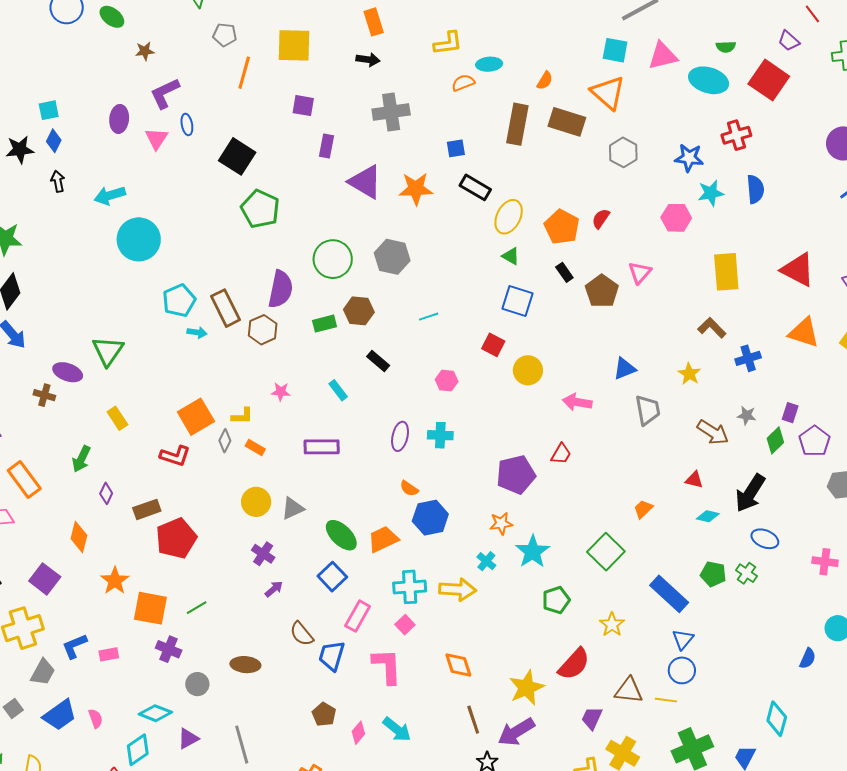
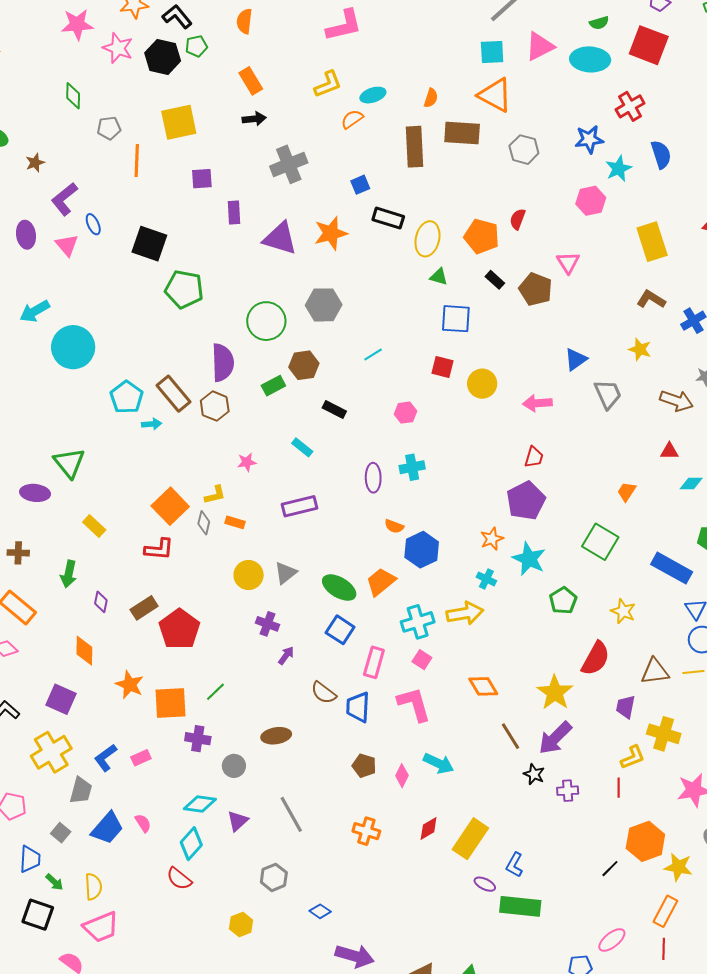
brown cross: (44, 395) -> (18, 553), moved
purple pentagon: (516, 475) -> (526, 501), moved

